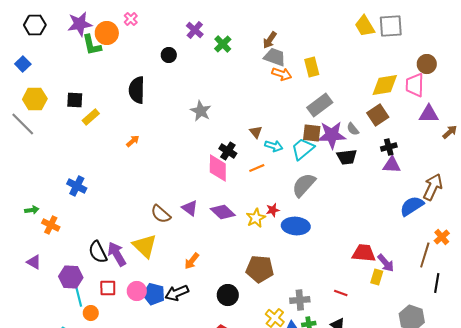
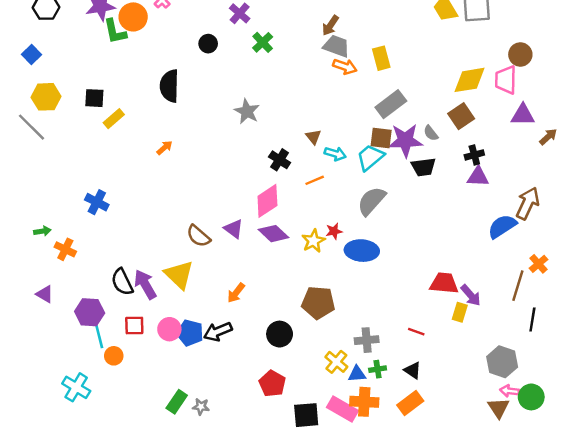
green cross: (223, 44) -> (263, 42), moved
pink diamond: (218, 168) -> (267, 201), moved, turned 56

